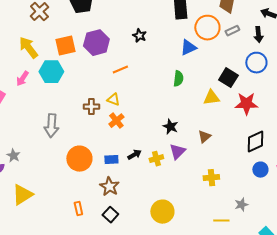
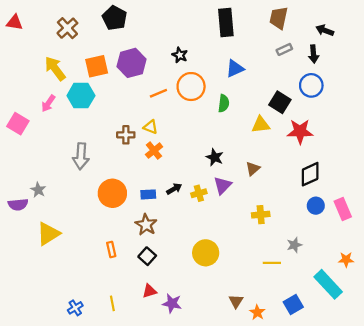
orange circle: (207, 28) -> (191, 87), moved

